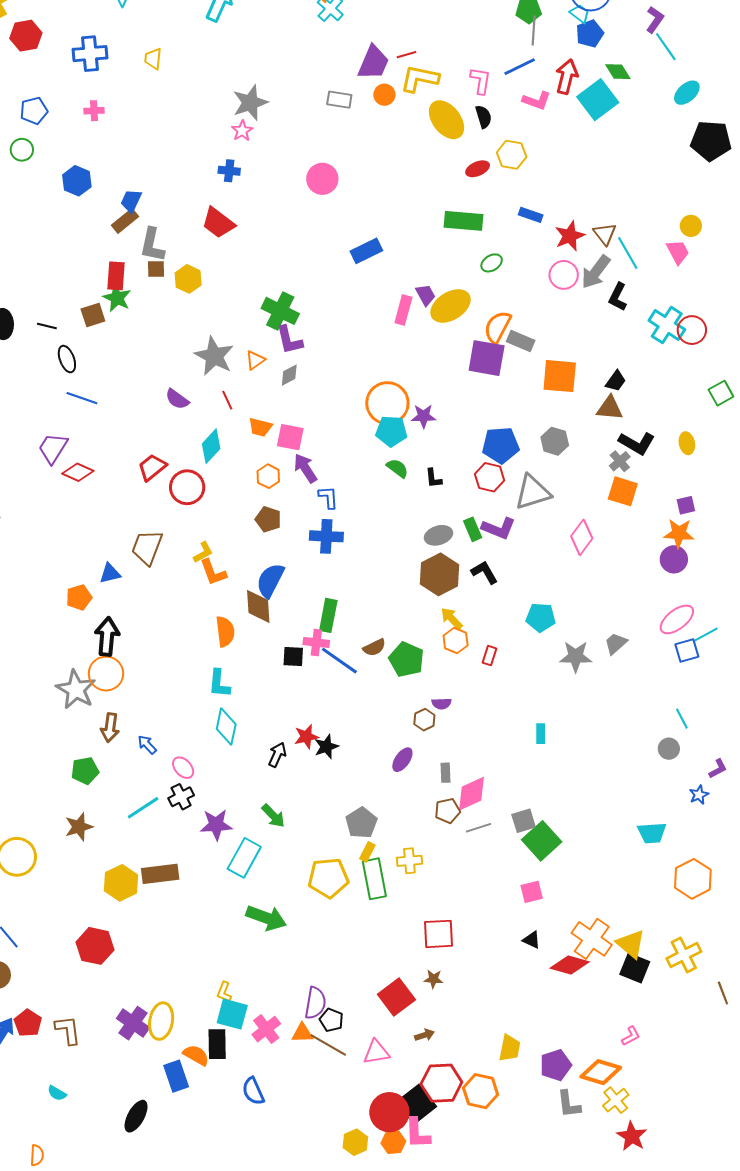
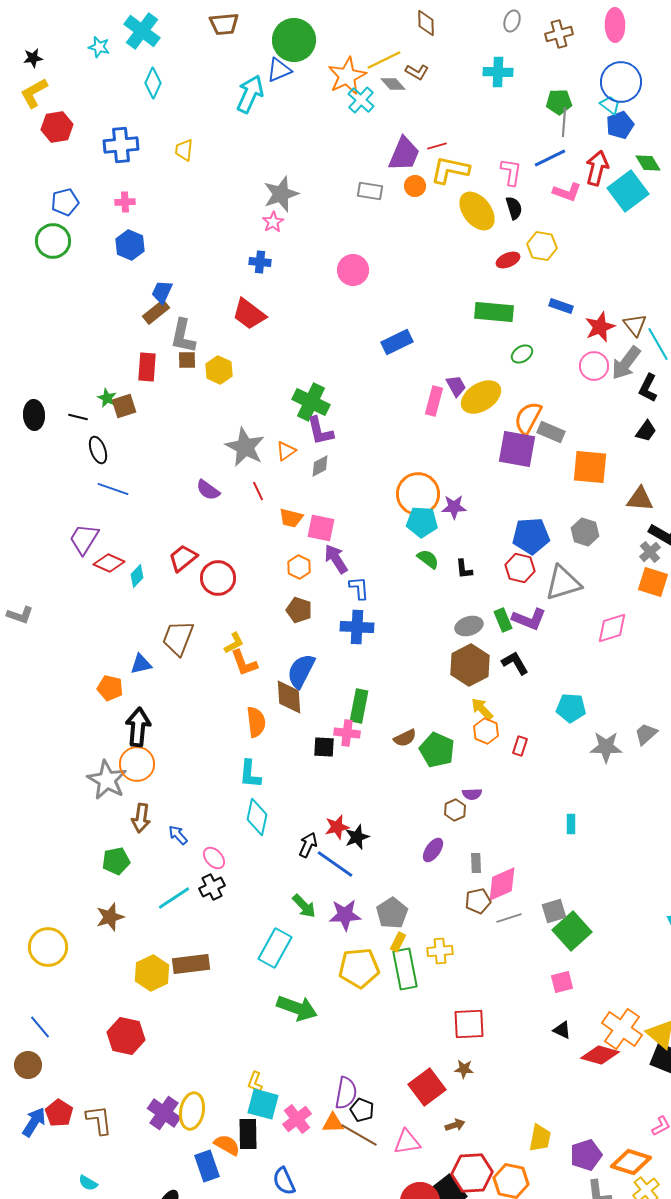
green circle: (22, 150) -> (53, 241), size x1.5
blue hexagon: (77, 181) -> (130, 245), moved
green star: (117, 298) -> (107, 398), moved, size x0.7
black trapezoid: (616, 381) -> (646, 431), moved
cyan diamond: (211, 446) -> (137, 576), moved, size x0.7
pink diamond: (582, 537) -> (612, 628), turned 36
orange pentagon: (79, 597) -> (110, 688), turned 30
blue line: (339, 661) -> (335, 864), moved
purple star: (216, 825) -> (345, 915), moved

